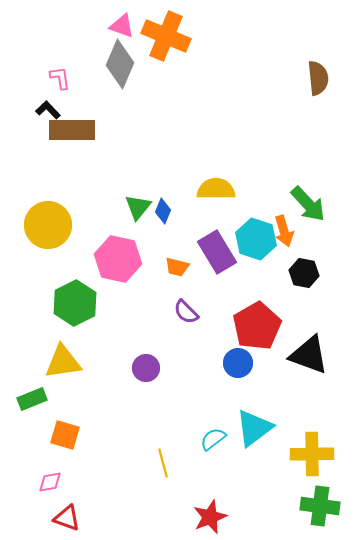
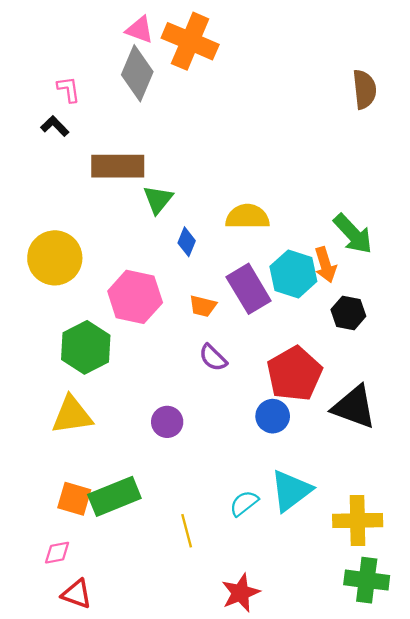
brown rectangle: (72, 130) -> (118, 166), moved
green triangle: (138, 207) -> (158, 199), moved
green rectangle: (32, 399) -> (114, 496), moved, size x1.5

